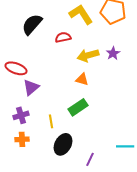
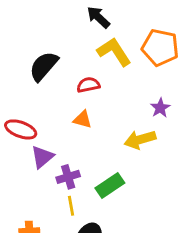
yellow arrow: (88, 55) -> (140, 140), moved
orange triangle: (82, 79) -> (83, 119), moved
purple cross: (21, 115) -> (68, 177), moved

